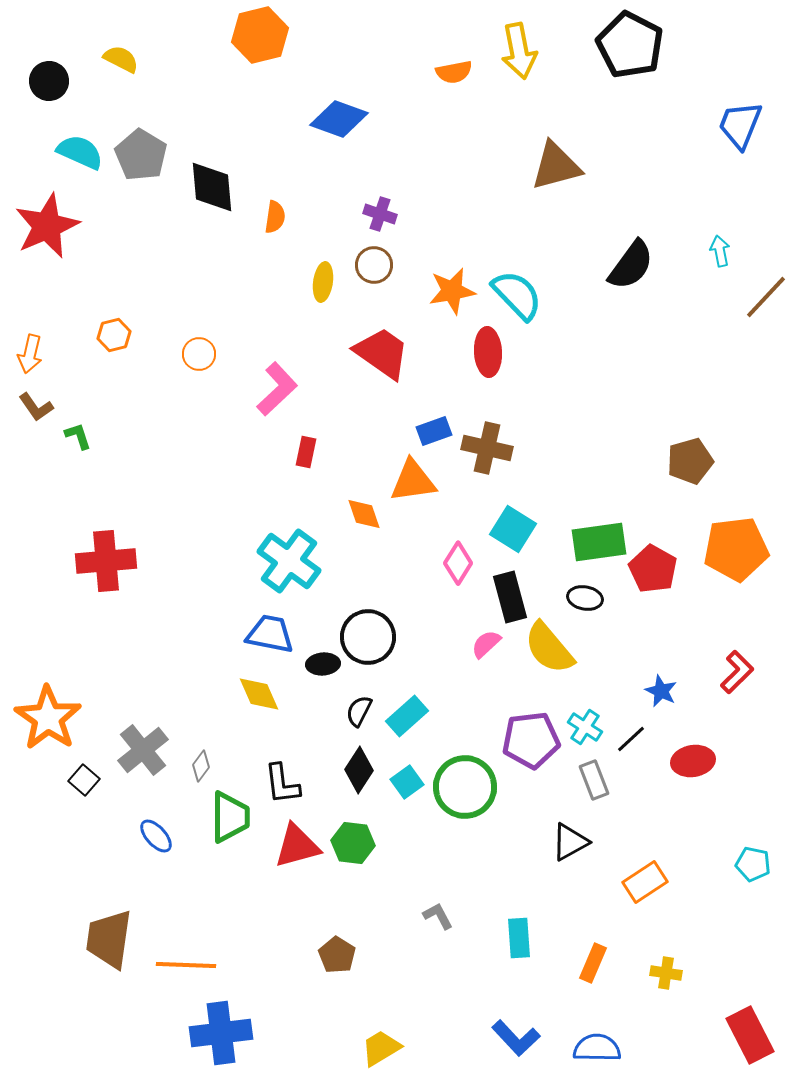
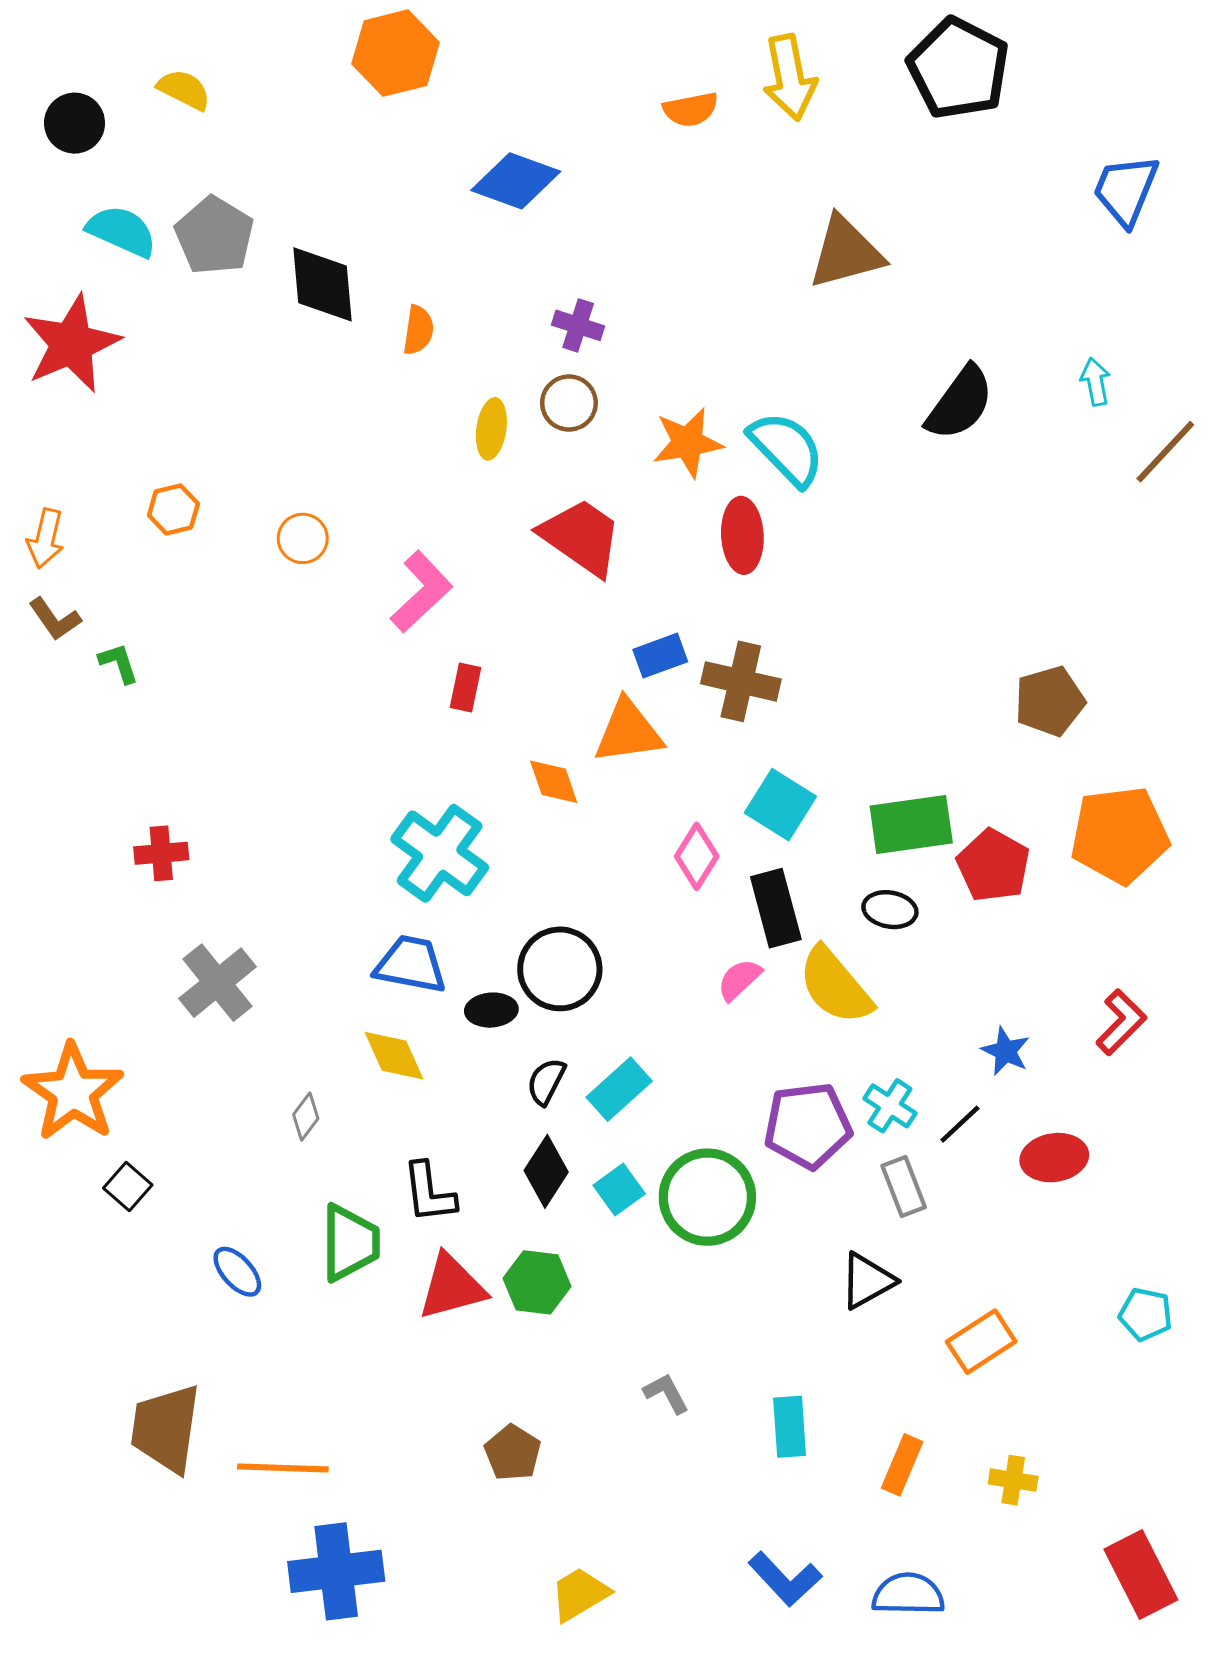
red cross: (106, 561) -> (161, 853), size x0.6
gray cross: (143, 750) -> (218, 983), moved
gray diamond: (201, 766) -> (306, 1117), moved

